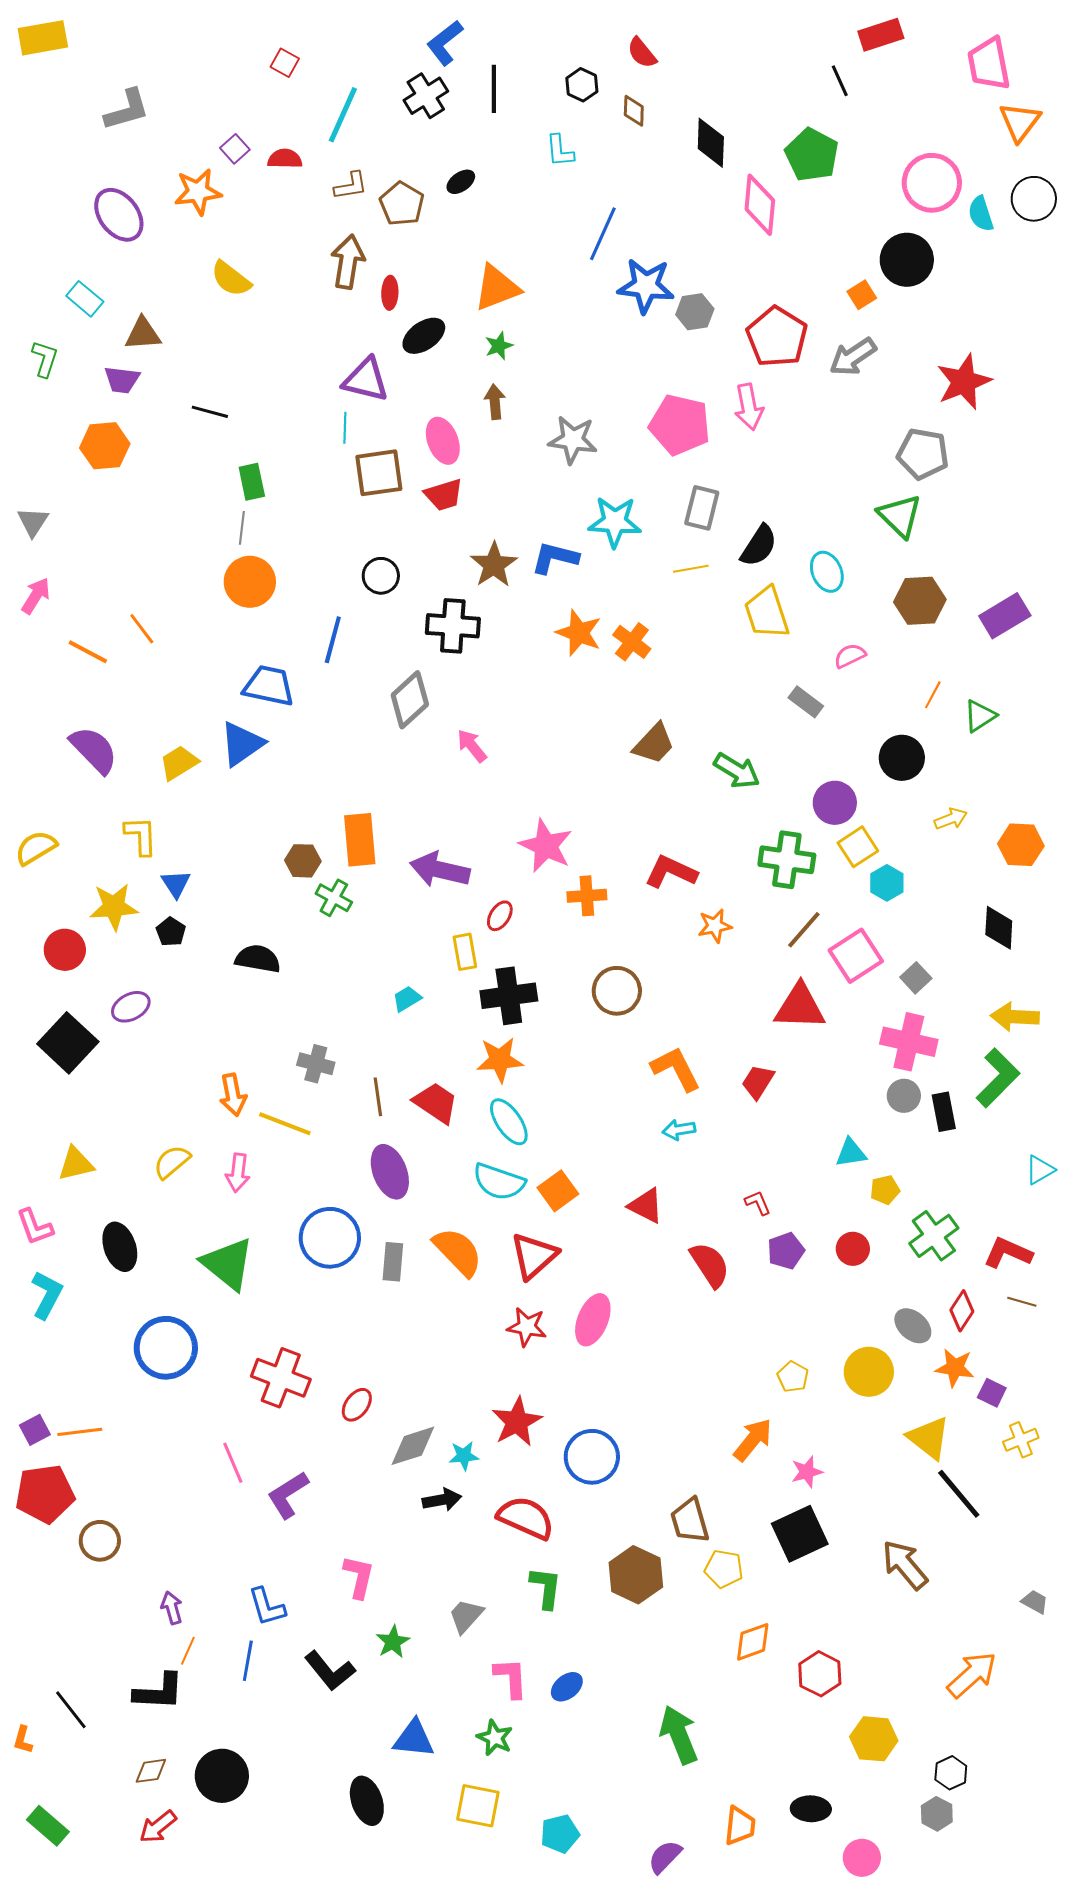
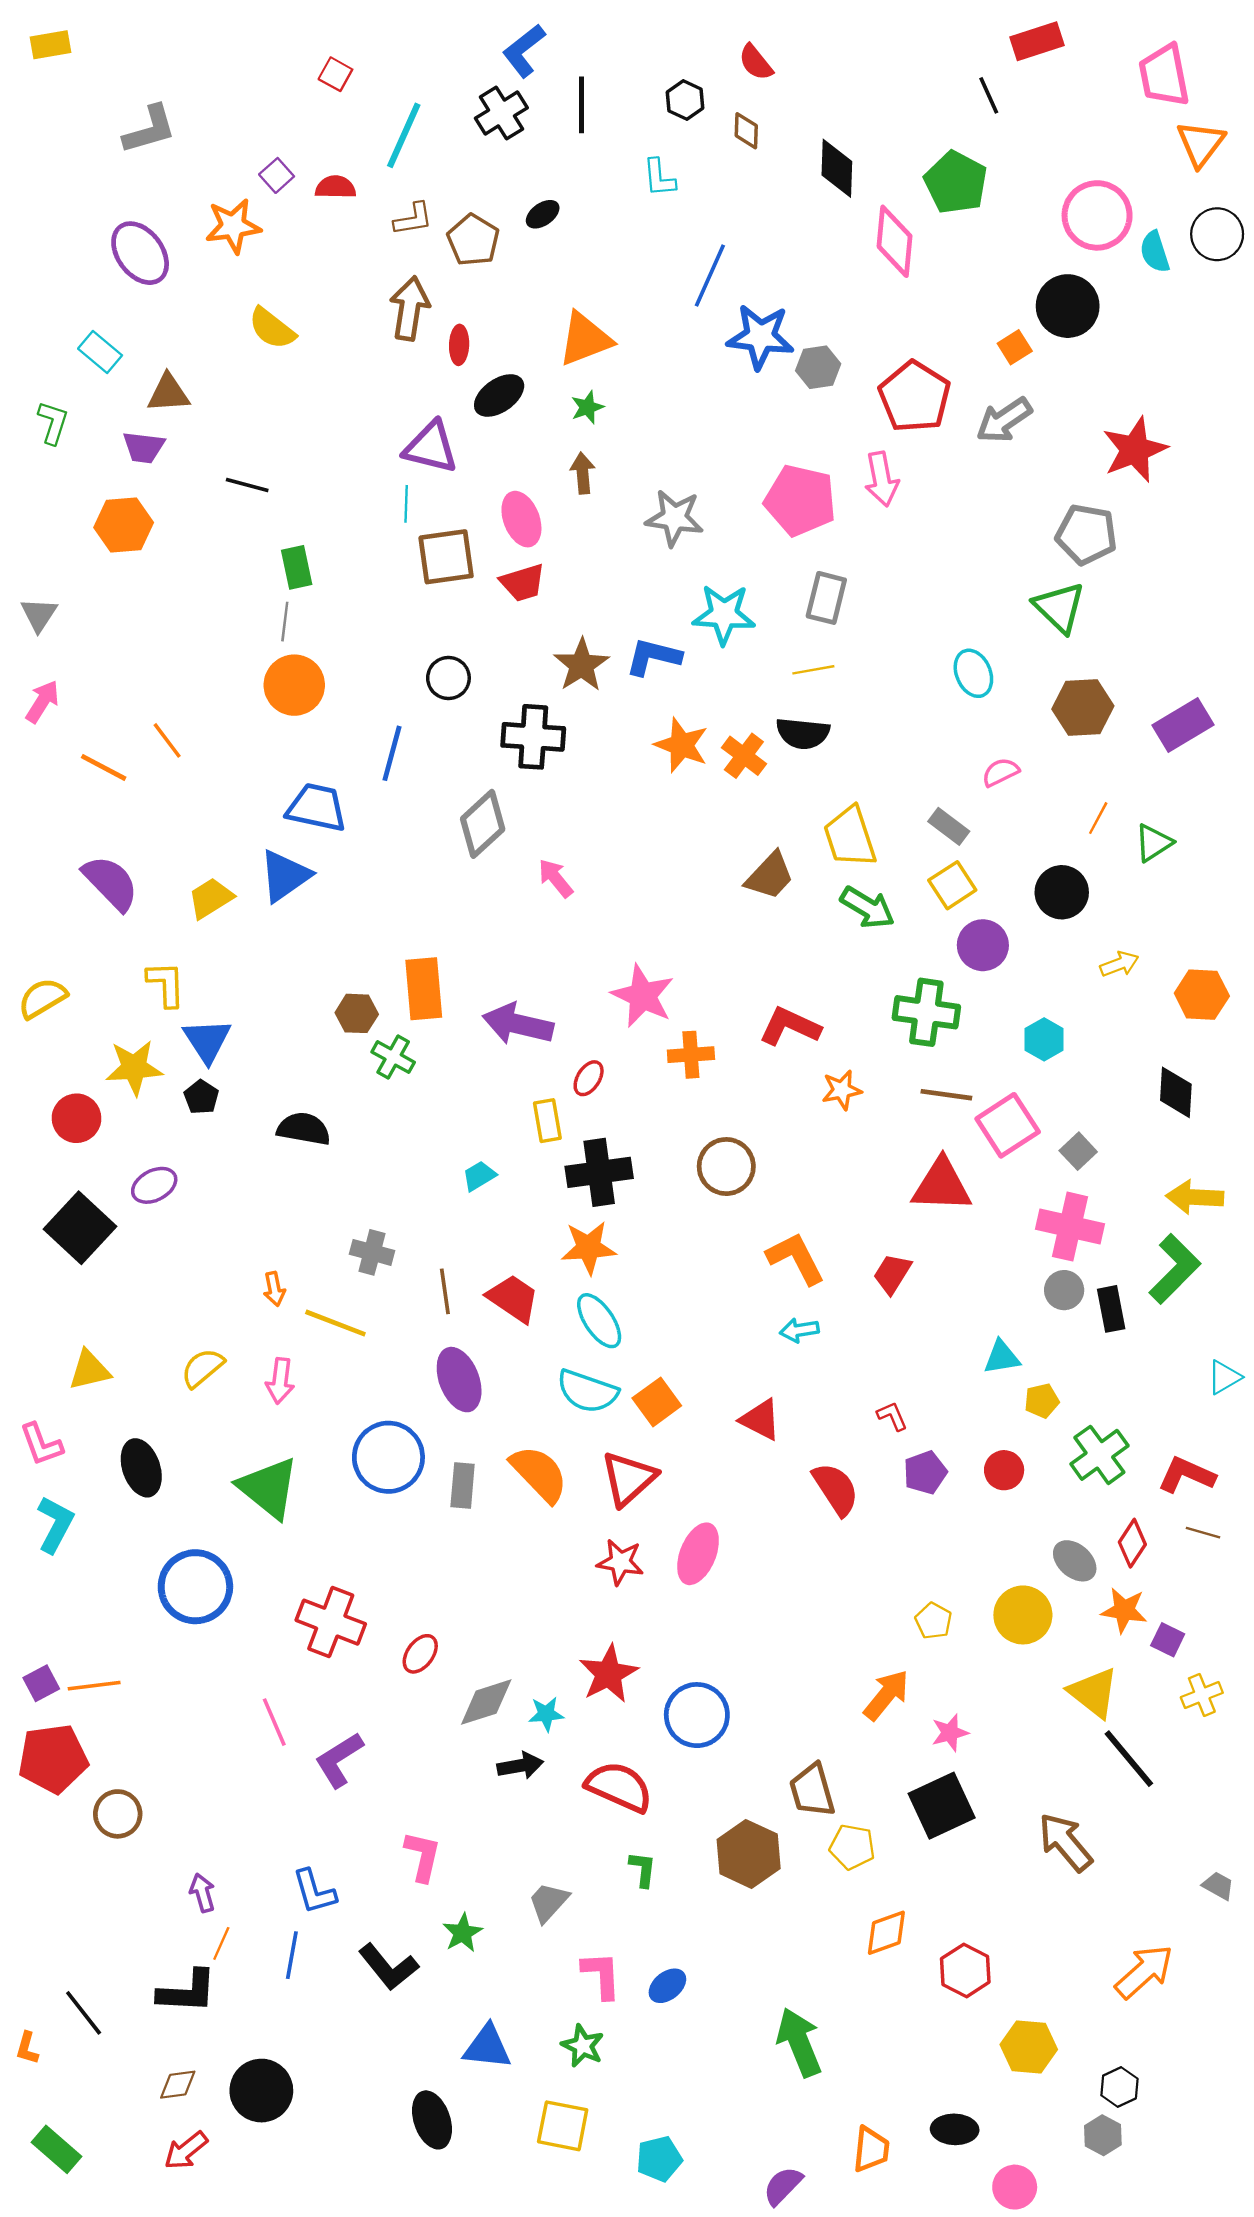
yellow rectangle: (43, 38) -> (51, 45), size x0.7
black semicircle: (759, 546) -> (803, 733), moved, turned 63
yellow trapezoid: (767, 613) -> (850, 837), moved
yellow square: (858, 847) -> (952, 885), moved
blue triangle: (176, 884) -> (207, 1041), size x1.4
brown line: (804, 930) -> (946, 1095), turned 57
orange arrow: (233, 1095) -> (274, 1289), size x0.7
green L-shape: (546, 1588) -> (643, 1869), size x0.7

